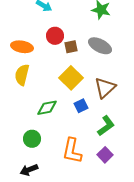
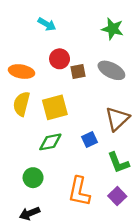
yellow square: (71, 78) -> (55, 107), moved, turned 30
green L-shape: (106, 126) -> (118, 163), turned 105

